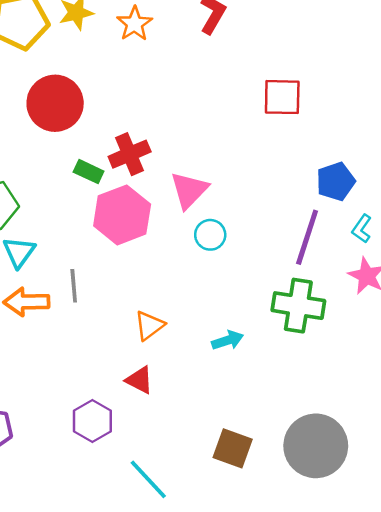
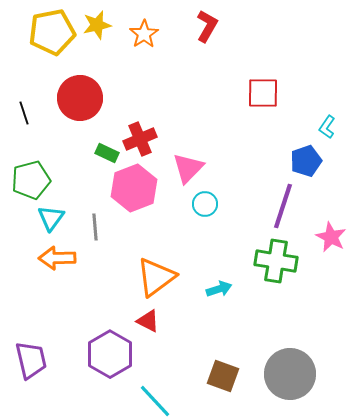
cyan L-shape: (362, 229) -> (327, 127), moved
gray line: (74, 286) -> (95, 227), moved
orange triangle: (149, 325) -> (156, 277), size x1.6
purple hexagon: (92, 421) -> (110, 354), size x1.4

